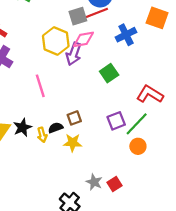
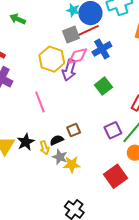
blue cross: (126, 35) -> (102, 49), moved
yellow star: (73, 143) -> (72, 164), moved
gray star: (94, 182) -> (60, 157), moved
red square: (115, 184) -> (116, 176), moved, size x1.6

